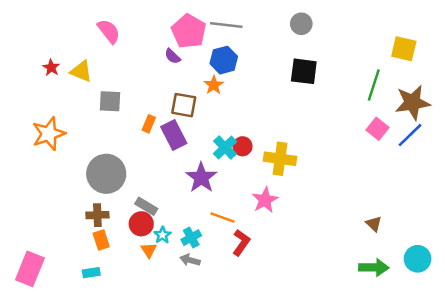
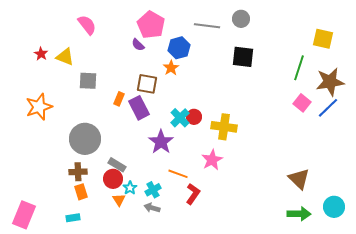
gray line: (226, 25) -> (207, 26), moved
brown triangle: (374, 224) -> (299, 179), size x1.6

